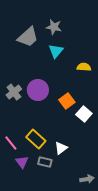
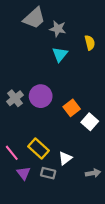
gray trapezoid: (28, 37) -> (34, 18), moved
yellow semicircle: (84, 67) -> (90, 43), moved, turned 72
gray arrow: (87, 179) -> (93, 173), moved

